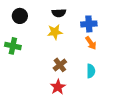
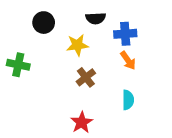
black semicircle: (59, 13) -> (96, 18), moved
black circle: (20, 16) -> (44, 23), moved
brown cross: (60, 65) -> (86, 77), moved

